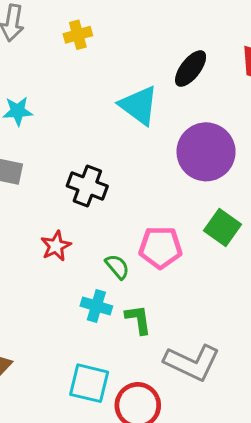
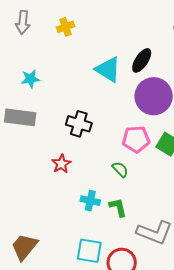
black ellipse: (191, 69) -> (142, 60), moved
pink pentagon: (160, 247) -> (136, 139), moved
green semicircle: (117, 267) -> (120, 169), moved

